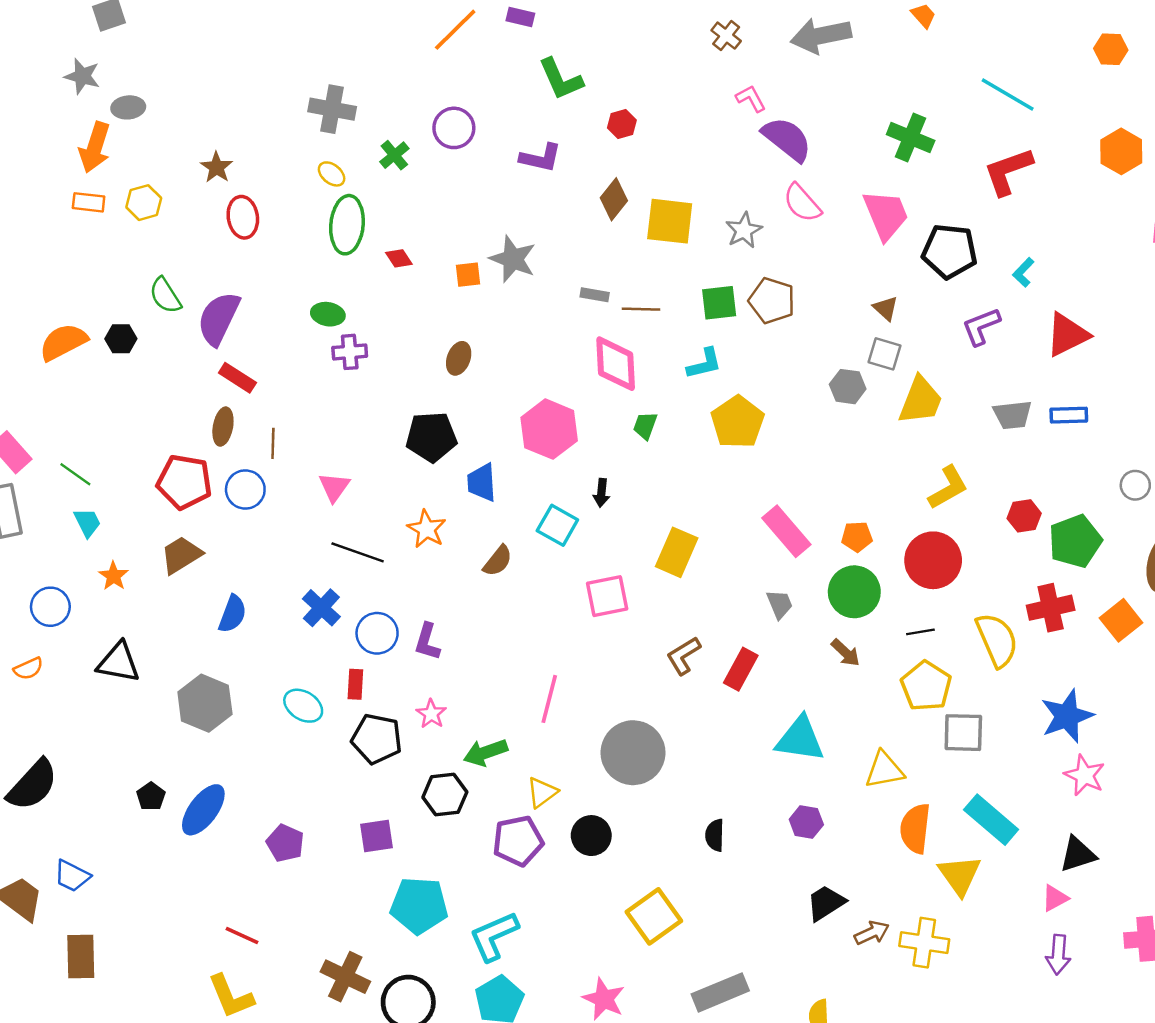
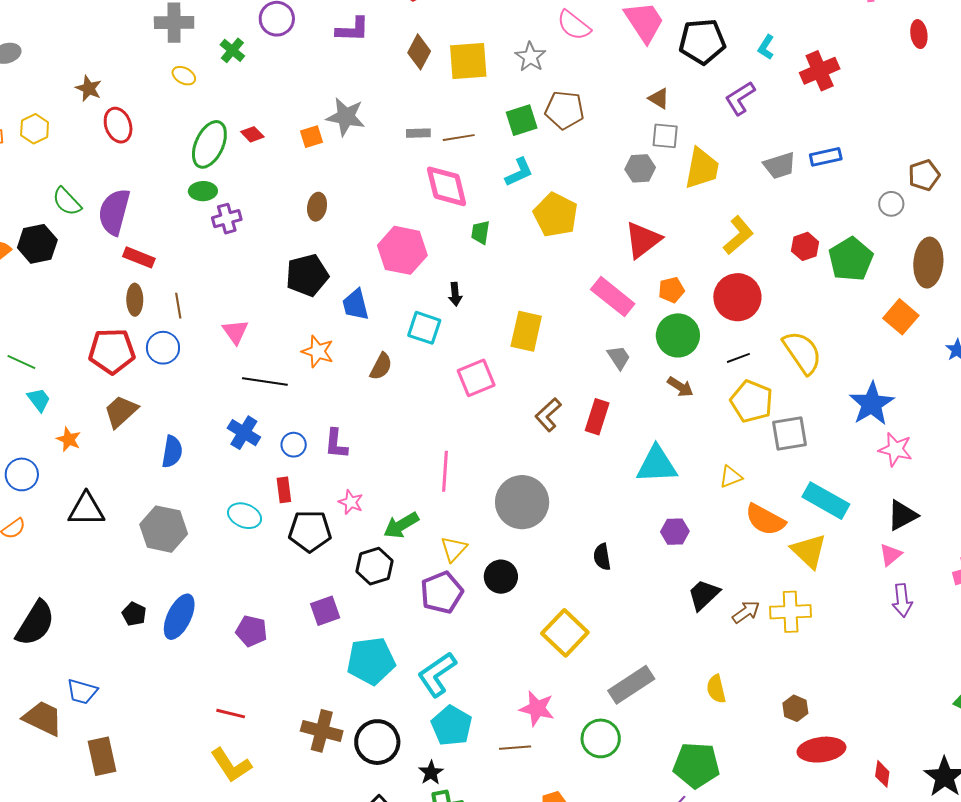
green ellipse: (347, 225) -> (209, 144), moved, turned 30
red triangle: (1067, 335) -> (643, 240), moved
black hexagon: (121, 339) -> (37, 244), size x1.5
red cross: (1051, 608) -> (820, 71), moved
blue circle: (377, 633) -> (294, 445), size x0.7
yellow triangle: (884, 770) -> (731, 477), size x0.7
orange semicircle: (915, 828) -> (765, 520), turned -57

